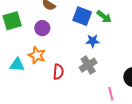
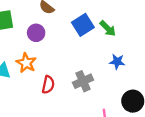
blue square: (82, 16) -> (83, 25), turned 30
blue star: (93, 41) -> (117, 62), moved

